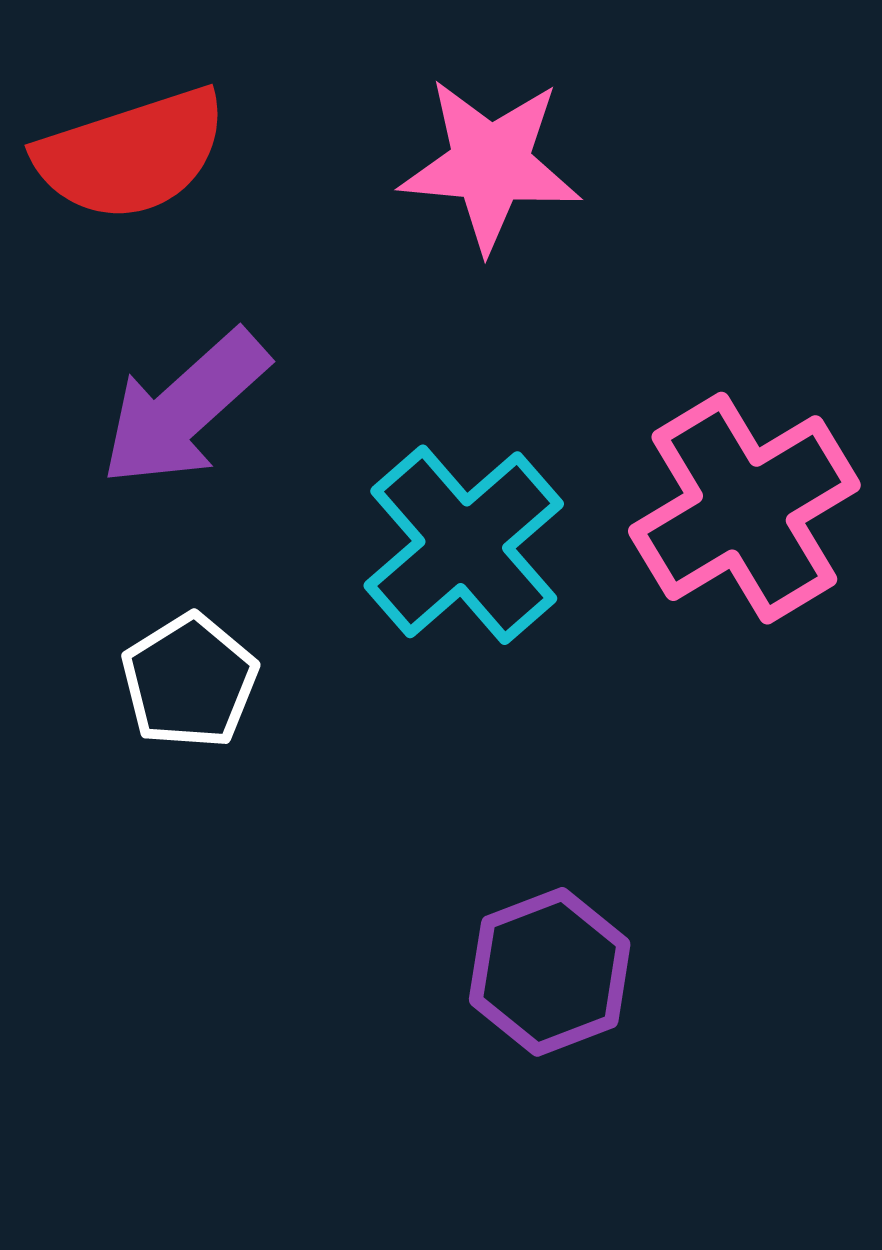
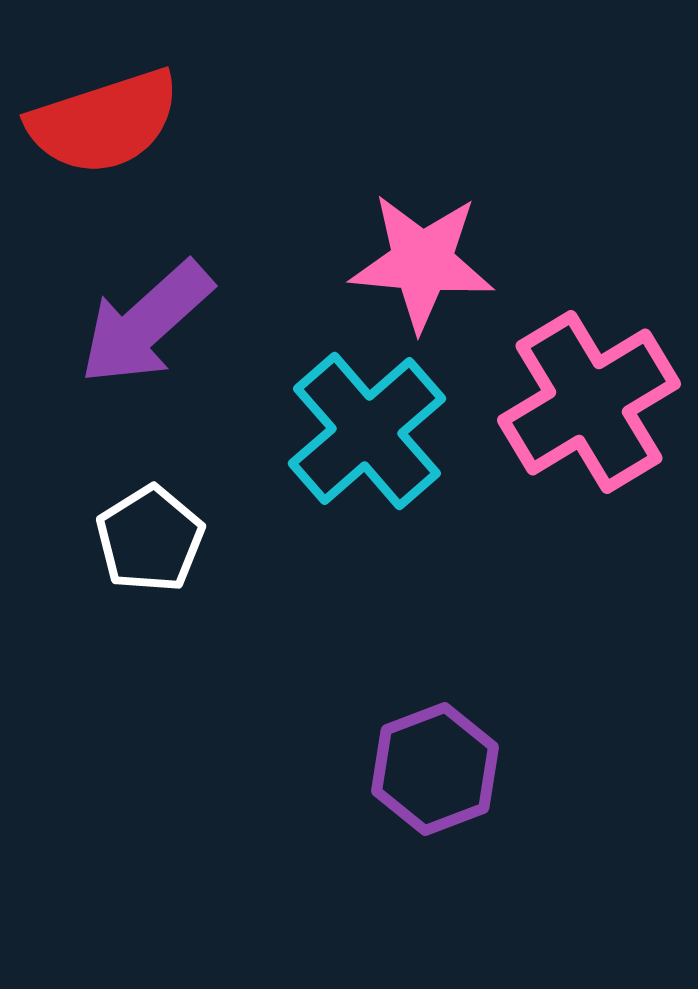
pink star: (490, 164) -> (422, 262), moved

